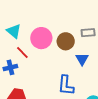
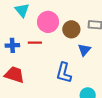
red line: (22, 52) -> (35, 43), moved, turned -56

